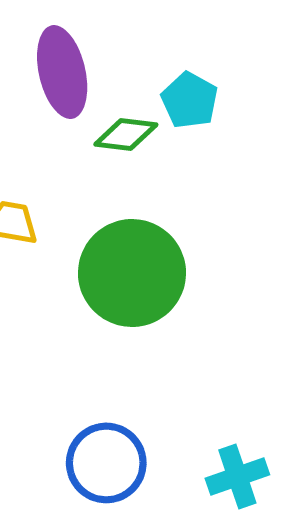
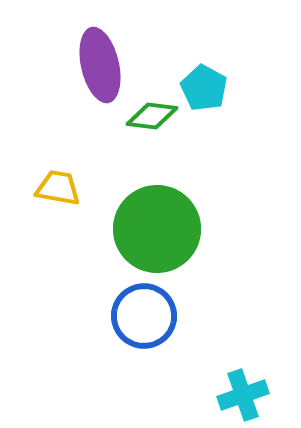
blue circle: (106, 463) -> (144, 316), moved

